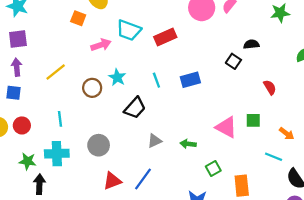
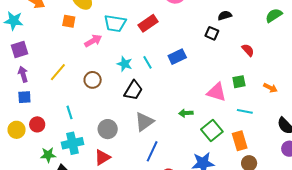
cyan star: (117, 77) -> (125, 64), moved
gray triangle: (155, 141) -> (144, 122), moved, size x1.5
cyan line: (274, 157) -> (245, 111), moved
green square: (213, 169) -> (212, 130), size x1.5
red triangle: (112, 181) -> (102, 157), moved

